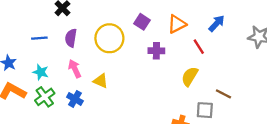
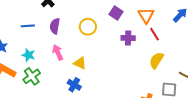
orange triangle: (177, 24) -> (146, 15), turned -36
yellow circle: (109, 38) -> (88, 27), size x0.7
red line: (199, 47) -> (155, 34), moved
blue cross: (75, 99) -> (74, 85), moved

